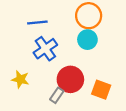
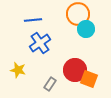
cyan circle: (87, 40) -> (86, 29), moved
red circle: (70, 79) -> (75, 70), moved

